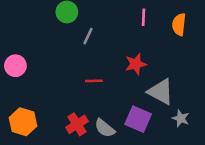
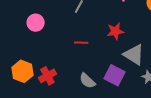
pink circle: (15, 66) -> (36, 23), moved
red cross: (77, 124) -> (47, 76), moved

